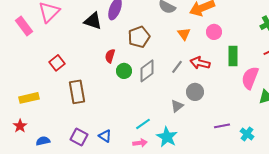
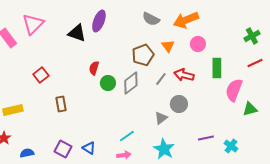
brown pentagon: (139, 37) -> (143, 55), moved
brown rectangle: (77, 92) -> (61, 104), size x0.7
cyan star: (167, 137) -> (164, 149), moved

